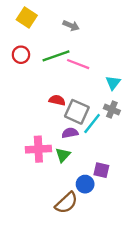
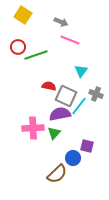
green line: (56, 56) -> (36, 55), moved
pink line: (78, 64) -> (70, 40), moved
cyan triangle: (113, 83) -> (81, 71), moved
purple semicircle: (70, 133) -> (60, 114), size x1.5

